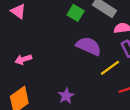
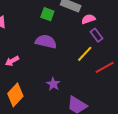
purple semicircle: (89, 46) -> (46, 42), moved

